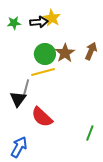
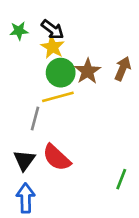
yellow star: (52, 18) -> (53, 47), moved
black arrow: (39, 22) -> (53, 29), turned 42
black triangle: (18, 99) -> (24, 160), moved
blue arrow: (19, 147) -> (26, 198), turned -30

